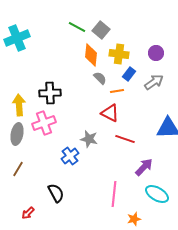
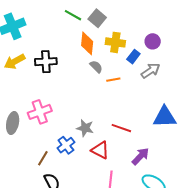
blue rectangle: (129, 74) -> (133, 57), moved
black cross: (50, 93) -> (46, 62), moved
yellow arrow: (19, 105) -> (15, 62), moved, turned -115
red triangle: (110, 113) -> (100, 150), moved
brown line: (18, 169) -> (43, 158), moved

